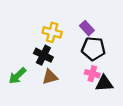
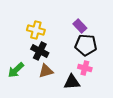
yellow cross: (52, 32) -> (36, 30), moved
black triangle: (104, 83) -> (72, 82), moved

